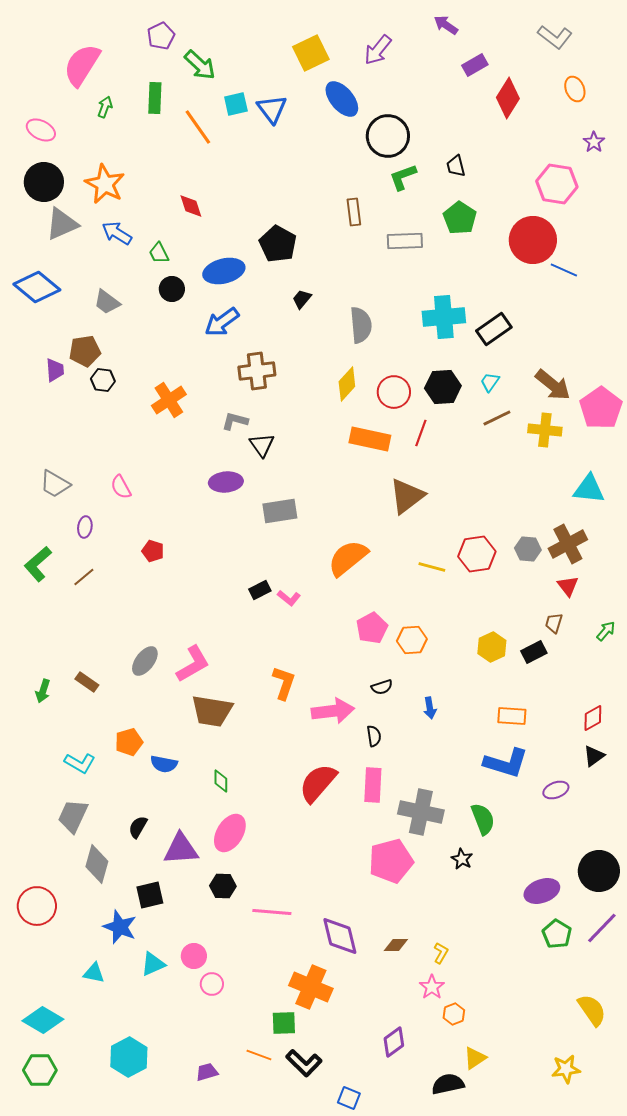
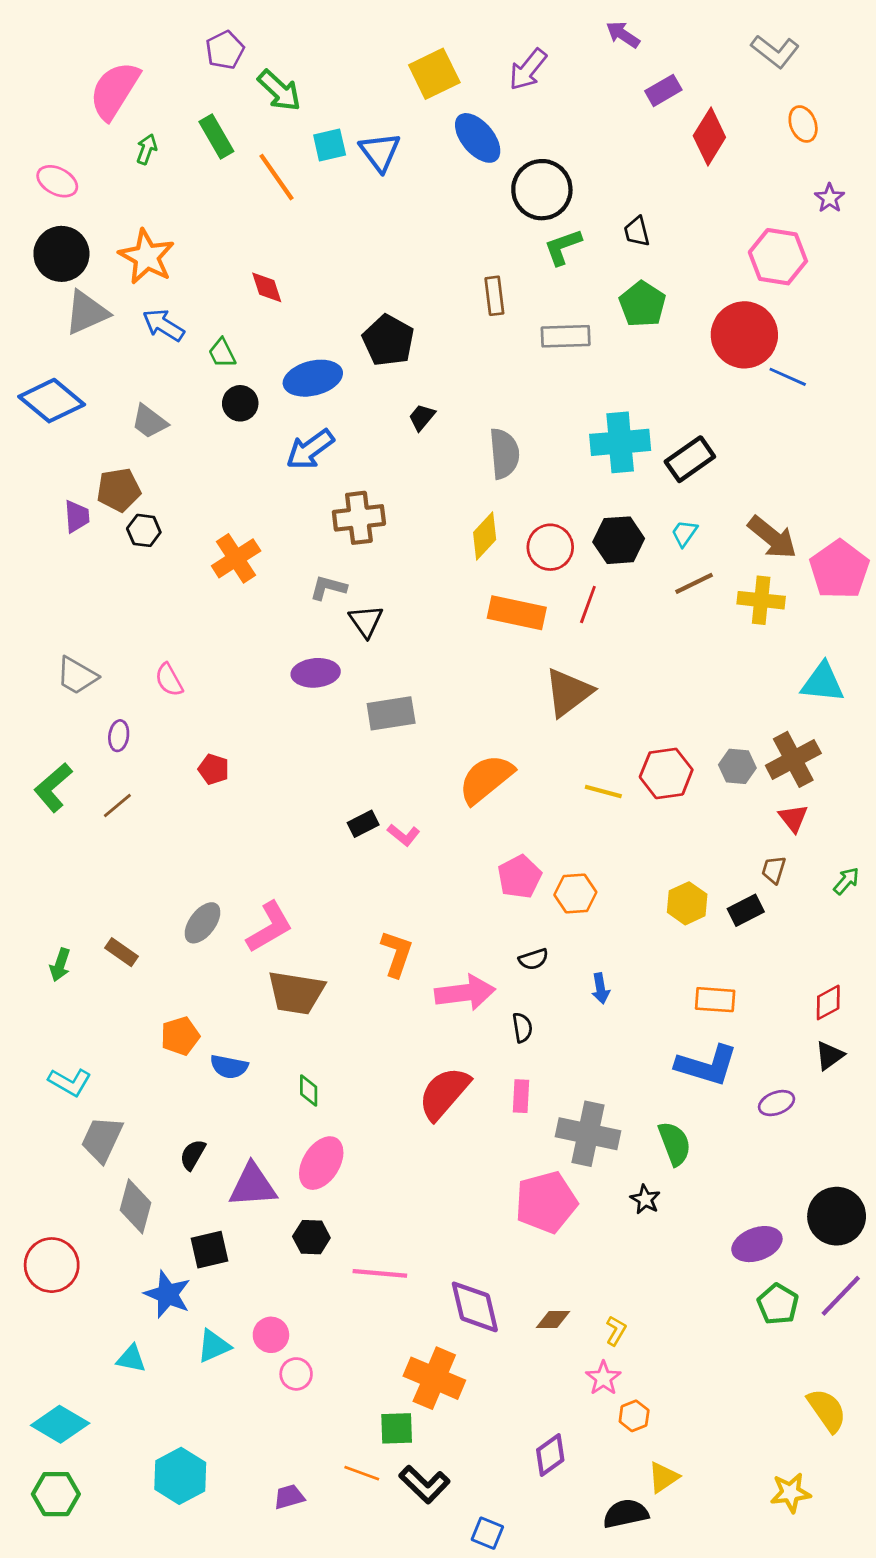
green rectangle: (155, 98) -> (216, 137), turned -32
cyan L-shape: (80, 763) -> (70, 1082), moved
pink rectangle: (373, 785) -> (521, 1096), size x0.7

